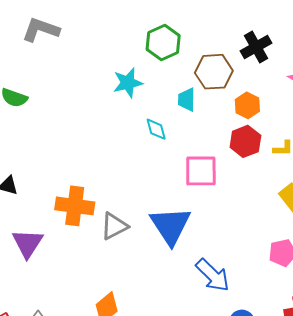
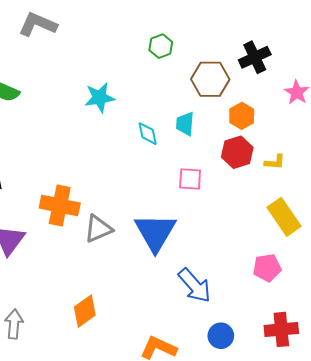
green hexagon: (163, 42) -> (161, 46), size x0.7
cyan star: (128, 83) -> (100, 97), moved
cyan trapezoid: (187, 100) -> (185, 124), moved
pink square: (201, 171) -> (190, 179), size x0.7

